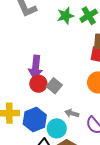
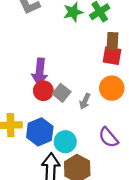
gray arrow: (72, 113) -> (85, 101), moved, turned -80

